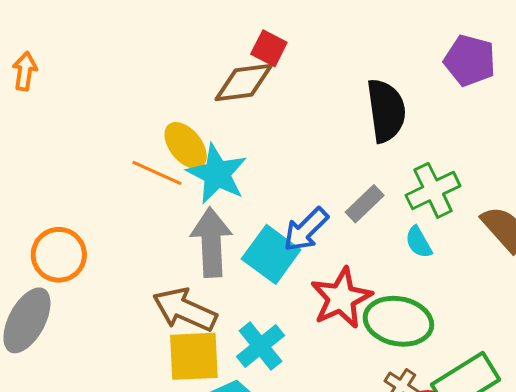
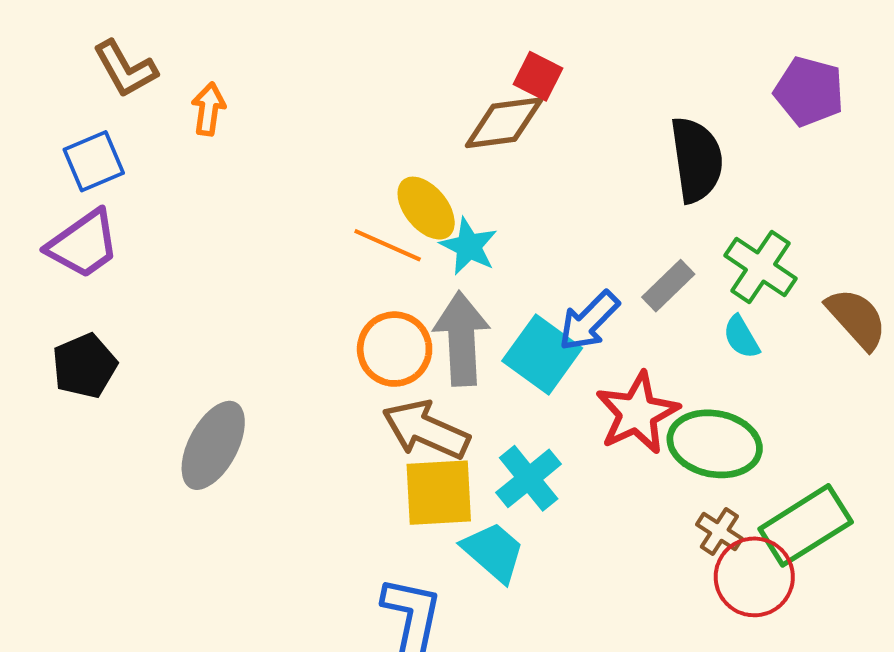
cyan star: (217, 174) -> (469, 246), size x0.7
green cross: (433, 190) -> (760, 267), turned -30
orange circle: (59, 255) -> (395, 349), moved

